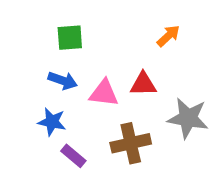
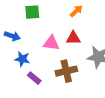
orange arrow: (168, 36) -> (76, 11), moved
blue arrow: (63, 81) -> (12, 36), moved

